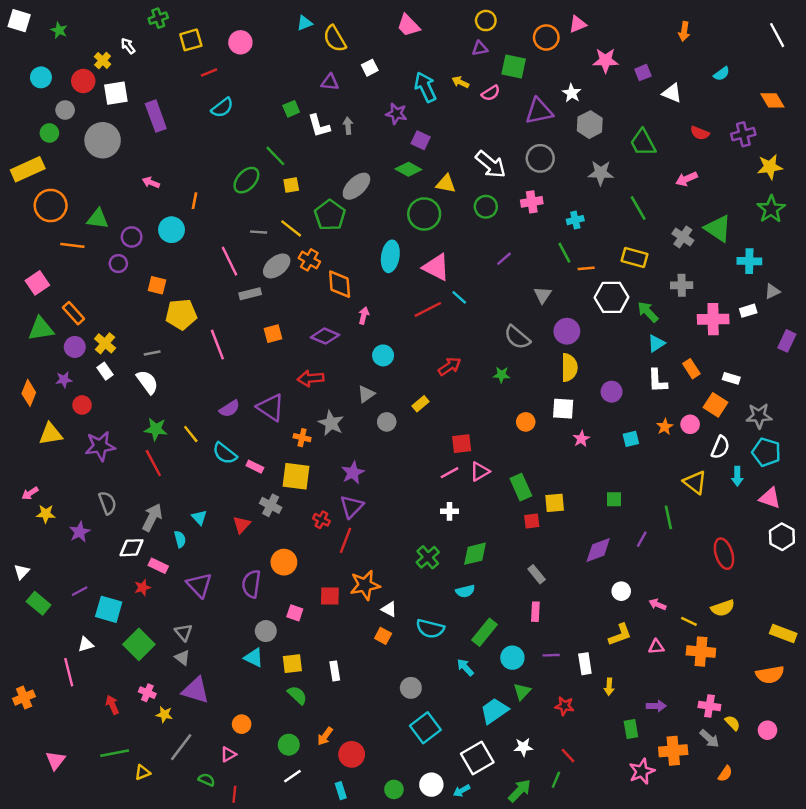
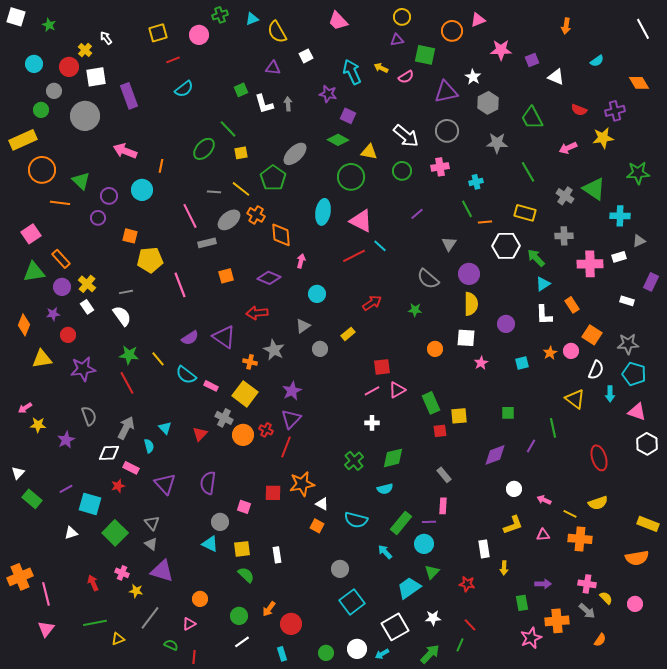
green cross: (158, 18) -> (220, 15), moved
yellow star: (770, 167) -> (603, 138), moved
pink arrow: (151, 183) -> (125, 151), size x1.6
green star: (771, 209) -> (638, 173), turned 30
green triangle: (98, 219) -> (81, 181), turned 36
white rectangle: (731, 378) -> (627, 301), moved
yellow square: (296, 476) -> (245, 394), turned 30
orange circle: (284, 562) -> (243, 435), moved
purple line: (551, 655) -> (429, 522), moved
pink line: (69, 672) -> (46, 594), moved
orange cross: (24, 698) -> (20, 577), size x1.4

